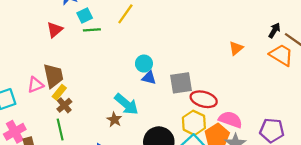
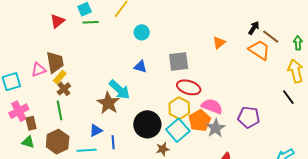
cyan circle: (144, 64) -> (142, 32), moved
gray square: (181, 83) -> (179, 62), moved
brown star: (114, 120) -> (108, 103), size x1.6

